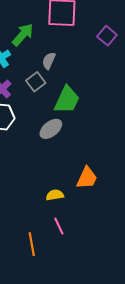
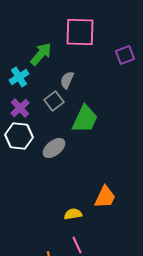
purple square: (107, 36) -> (125, 55), turned 30
gray ellipse: (51, 129) -> (54, 148), moved

